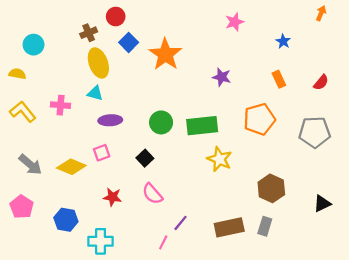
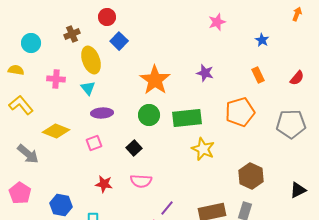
brown cross: (89, 33) -> (72, 34), moved
orange star: (165, 54) -> (155, 80), moved
cyan triangle: (95, 93) -> (88, 88), turned 35
pink cross: (61, 105) -> (56, 79), moved
yellow diamond: (71, 167) -> (56, 131), moved
pink semicircle: (152, 194) -> (141, 181), turned -45

